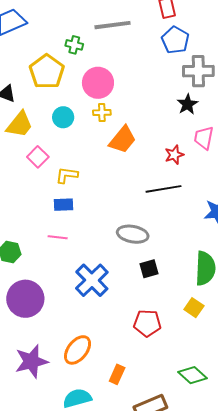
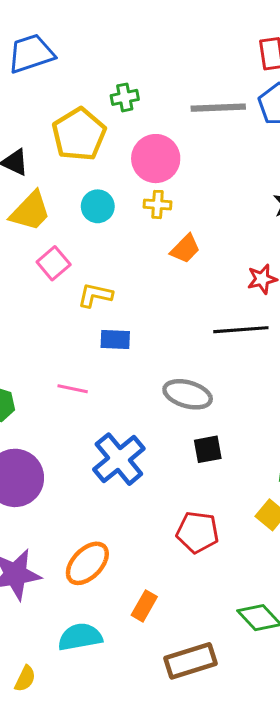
gray line: (113, 25) -> (218, 108), moved
green cross: (74, 45) -> (125, 97), turned -30
orange trapezoid: (123, 140) -> (185, 249), size x0.7
blue rectangle: (64, 205) -> (115, 340), moved

